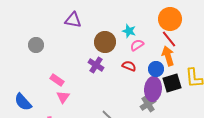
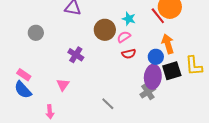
red line: (169, 39) -> (158, 16), moved
pink semicircle: (137, 45) -> (124, 37), moved
purple cross: (96, 65) -> (76, 55), moved
red semicircle: (129, 66) -> (129, 54), turned 144
pink rectangle: (57, 80) -> (24, 75), moved

